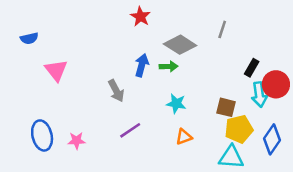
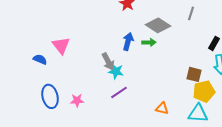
blue semicircle: (29, 38) -> (40, 59), moved, turned -144
cyan star: (176, 104) -> (116, 71), moved
orange triangle: (184, 137) -> (162, 108), moved, turned 32

